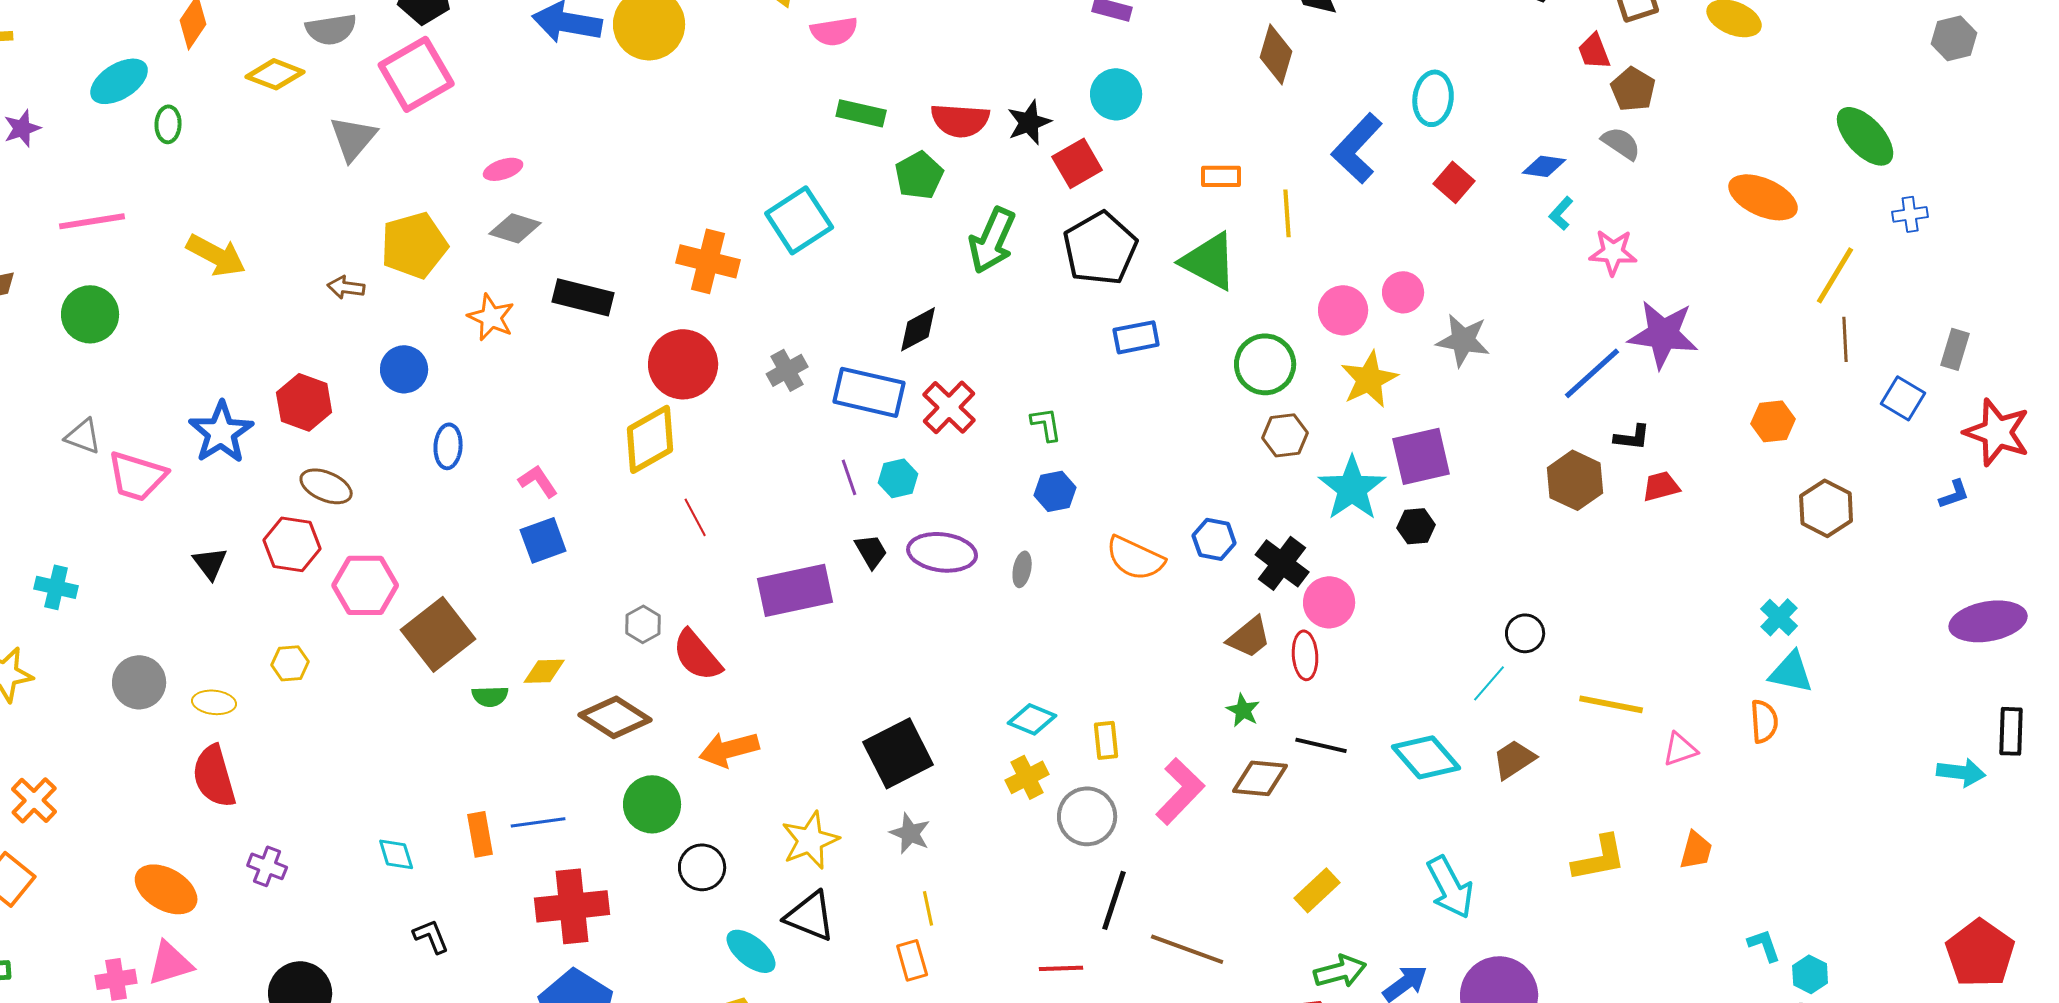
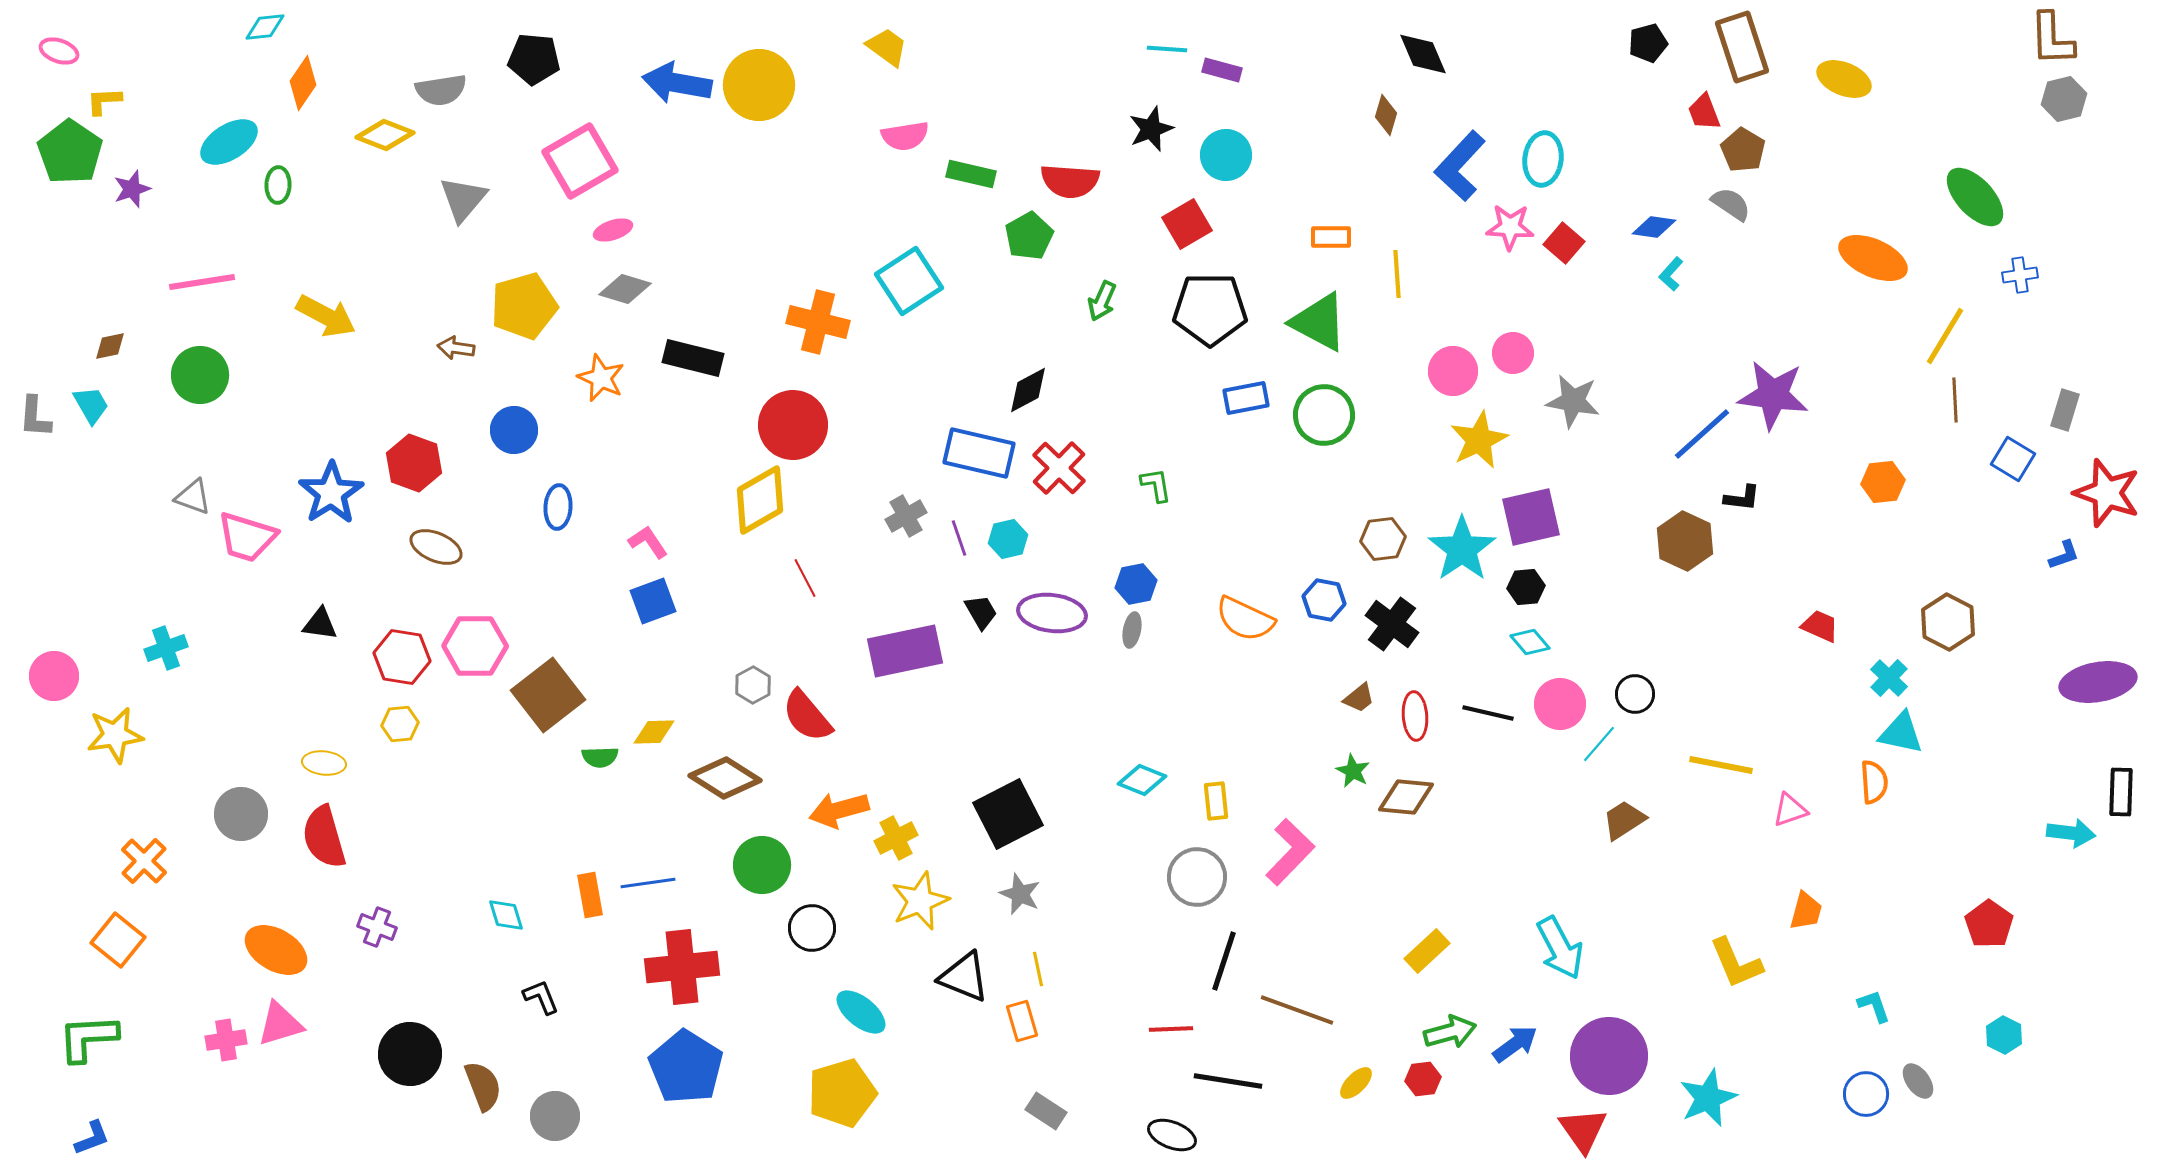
pink semicircle: (834, 31) -> (905, 136), moved
brown diamond: (1276, 54) -> (1386, 115), size x0.7
pink square: (416, 74) -> (580, 161), moved
black star: (1029, 122) -> (1151, 129), moved
blue L-shape: (1357, 148) -> (1460, 166), moved
green arrow: (992, 240) -> (1102, 301), size x0.6
black pentagon: (1100, 248) -> (1210, 309), turned 30
pink star: (1613, 252) -> (1510, 227), moved
green circle: (1265, 364) -> (1324, 415), moved
gray cross: (787, 370) -> (906, 516), moved
brown hexagon: (1285, 435) -> (1383, 539), moved
red trapezoid: (1661, 486) -> (1820, 626), moved, turned 39
blue hexagon: (1055, 491) -> (1136, 584), moved
brown hexagon: (1826, 508) -> (1948, 622), moved
red hexagon: (292, 544) -> (402, 657), moved
black triangle: (210, 563) -> (320, 624), turned -45
cyan cross: (56, 587) -> (166, 648), turned -33
pink circle: (1329, 602) -> (1560, 704), moved
brown trapezoid: (1249, 637) -> (1359, 698), size x0.7
gray circle: (139, 682) -> (241, 814), moved
black line: (1321, 745) -> (1488, 713), moved
cyan diamond: (1426, 757) -> (1530, 642), moved, size x0.6
yellow cross: (1027, 777) -> (896, 838), moved
brown diamond: (1260, 778) -> (1406, 797), moved
yellow L-shape: (1599, 858) -> (1736, 963), moved, turned 78
black triangle: (810, 916) -> (964, 977), moved
red pentagon: (1980, 953) -> (1989, 924), moved, size x0.7
cyan hexagon: (1810, 974) -> (2004, 1035), moved

